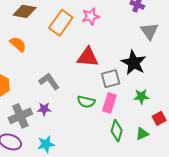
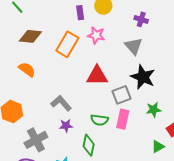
pink star: (91, 16) -> (96, 35), turned 30
gray triangle: (149, 31) -> (134, 46), moved
purple star: (44, 109) -> (66, 126), moved
green diamond: (117, 131) -> (89, 145), moved

